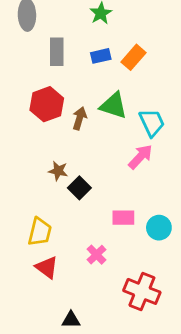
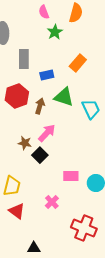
blue rectangle: (101, 56) -> (47, 75), moved
pink arrow: (140, 157) -> (47, 133), moved

